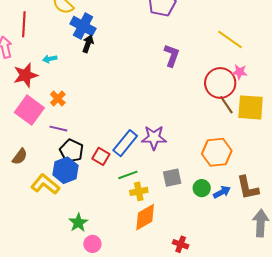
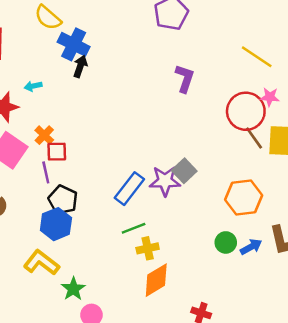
purple line: (58, 129) -> (46, 172), turned 66
red square: (101, 156) -> (57, 152), moved, turned -30
gray square: (172, 178) -> (184, 171), moved, turned -30
yellow L-shape: (45, 184) -> (41, 263), moved

